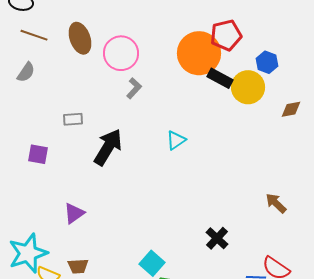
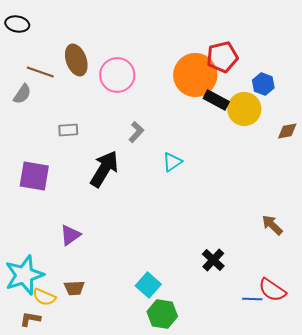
brown line: (34, 35) -> (40, 72), moved
gray L-shape: (134, 88) -> (136, 132), moved
gray rectangle: (73, 119) -> (68, 130), moved
purple square: (38, 154) -> (34, 176), size x1.5

